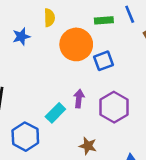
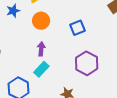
orange circle: (76, 44) -> (41, 21), moved, size x0.7
purple arrow: (79, 99) -> (41, 49), moved

